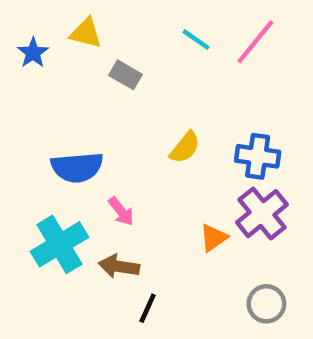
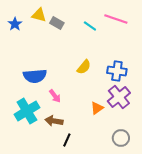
cyan line: (196, 40) -> (90, 26), moved
pink line: (255, 42) -> (116, 19), turned 70
gray rectangle: (125, 75) -> (57, 23), moved

